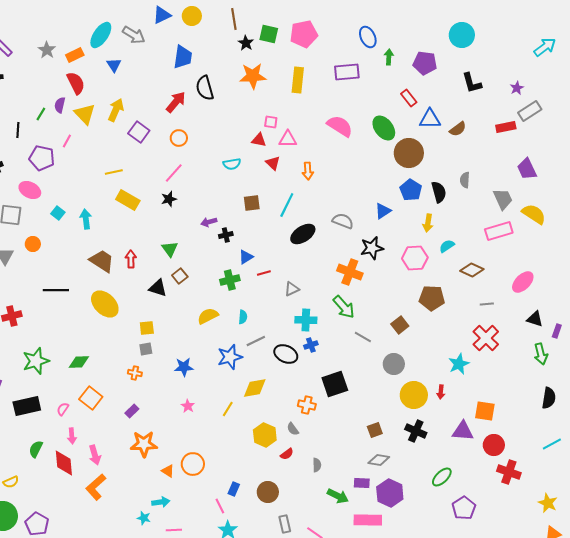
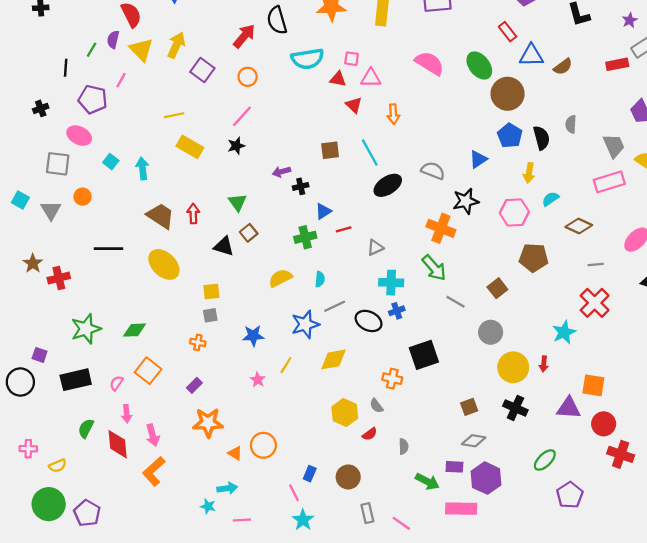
cyan semicircle: (232, 164) -> (307, 59), moved, size x1.6
cyan line: (287, 205) -> (370, 153), turned -55
yellow line: (228, 409) -> (286, 365), moved

